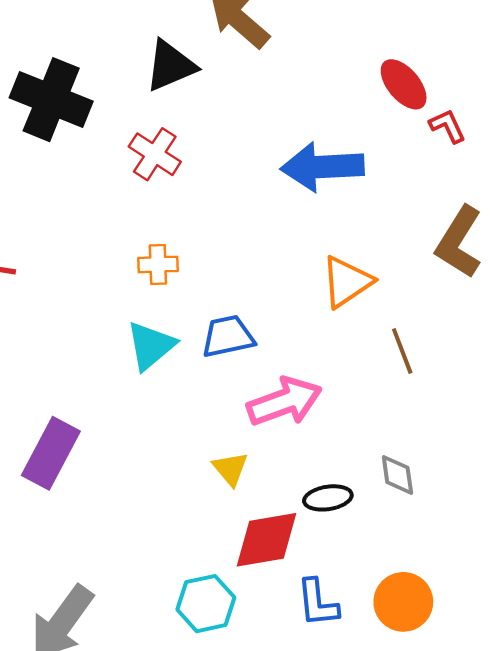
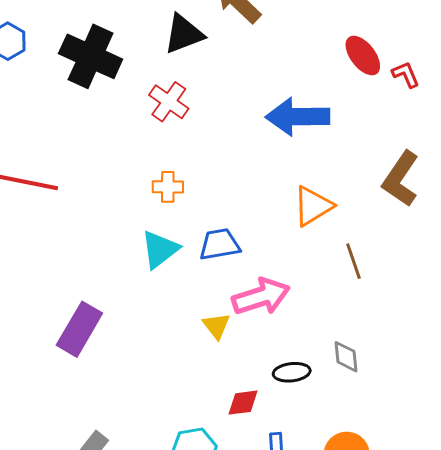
red L-shape: (447, 126) -> (406, 75), moved
yellow triangle: (230, 469) -> (216, 326), moved
red diamond: (267, 540) -> (243, 403), size x0.6

